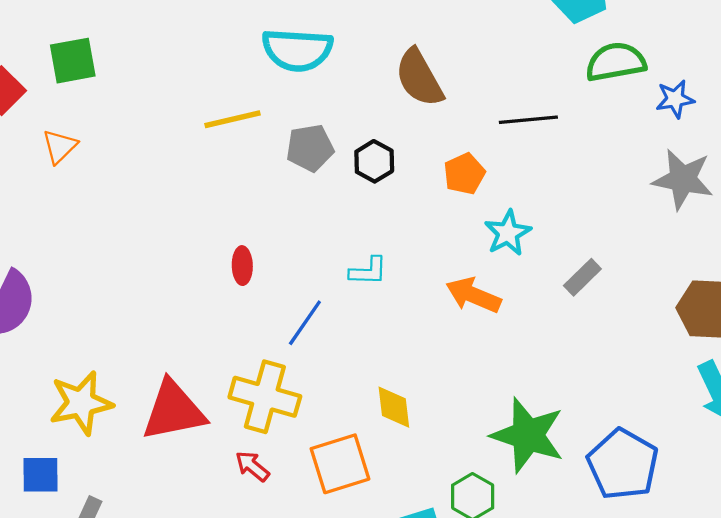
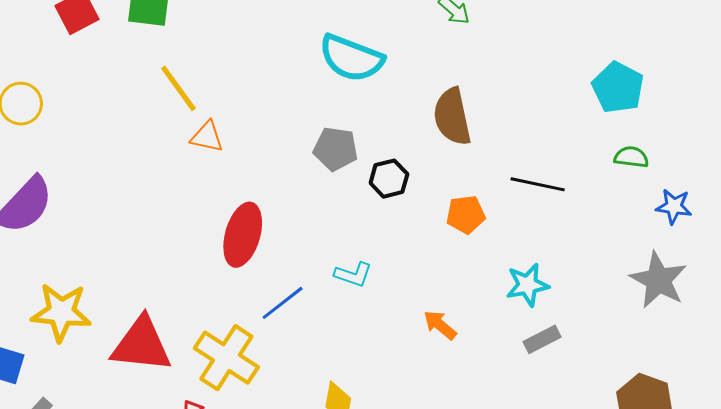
green semicircle: (616, 62) -> (631, 157), size x0.6
yellow line: (232, 119) -> (178, 88), moved, turned 50
orange triangle: (60, 146) -> (207, 137), moved, turned 39
cyan star: (508, 233) -> (527, 285), moved
red ellipse: (242, 266) -> (243, 235), size x1.8
orange arrow: (473, 295) -> (440, 325), size x0.7

